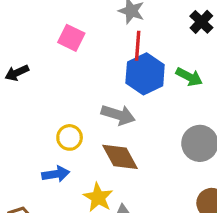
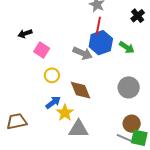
pink square: (71, 38) -> (42, 50), moved
gray arrow: (118, 115) -> (83, 53), moved
blue arrow: (56, 174) -> (53, 102), moved, turned -35

